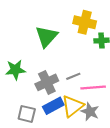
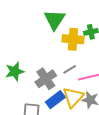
yellow cross: (85, 22) -> (73, 39), moved
green triangle: (46, 36) -> (55, 20), moved

